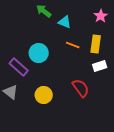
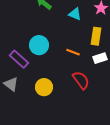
cyan triangle: (65, 22) -> (75, 14), moved
orange line: (73, 45) -> (73, 52), moved

